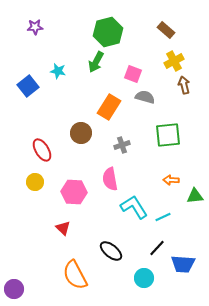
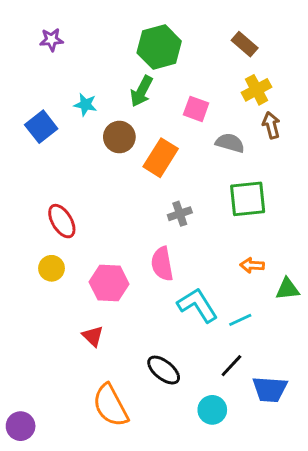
gray semicircle: (145, 97) -> (230, 143), moved
brown circle: (81, 133) -> (119, 137), moved

